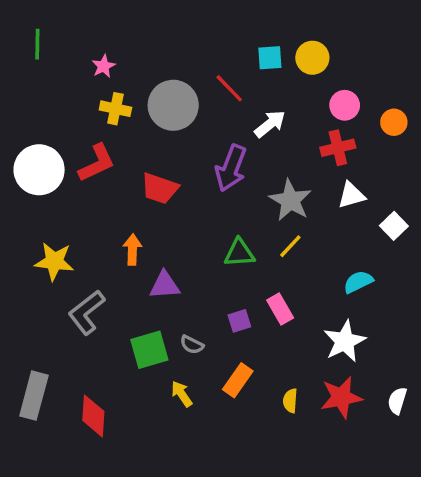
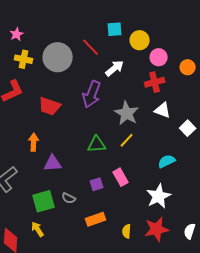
yellow circle: (312, 58) -> (140, 40), moved
white triangle: (351, 195) -> (163, 110), turned 36
orange rectangle: (238, 380) -> (96, 219), turned 36
yellow arrow: (182, 394) -> (38, 229), moved

